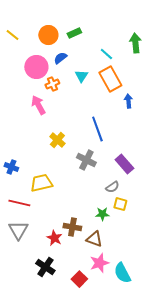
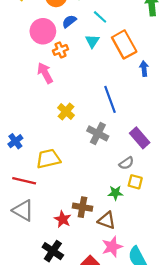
cyan line: (106, 54) -> (100, 17), moved
blue cross: (11, 167) -> (15, 141), turned 32
gray triangle: (18, 230) -> (23, 210), turned -30

